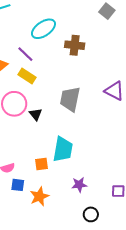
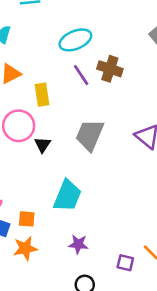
purple line: (25, 54) -> (81, 75), moved
yellow rectangle: (27, 76) -> (42, 95), turned 36
orange square: (41, 164) -> (27, 219), moved

